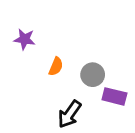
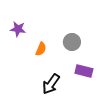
gray circle: (93, 75) -> (72, 42), moved

